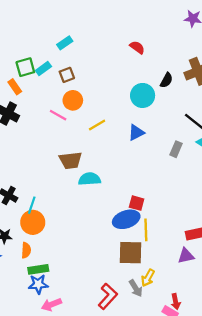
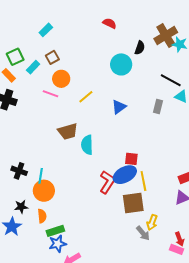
cyan rectangle: (43, 69) -> (33, 67), moved
blue triangle: (136, 133) -> (119, 107), moved
cyan semicircle: (90, 179) -> (87, 145), turned -78
red L-shape: (108, 296) -> (107, 182), moved

